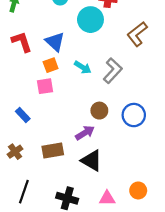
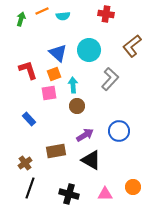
cyan circle: (90, 20) -> (89, 50), moved
red L-shape: (22, 42) -> (28, 70), moved
cyan arrow: (83, 67) -> (73, 85), moved, turned -126
brown circle: (99, 111) -> (77, 106), moved
blue circle: (134, 115) -> (119, 131), moved
brown cross: (15, 152) -> (25, 163), moved

